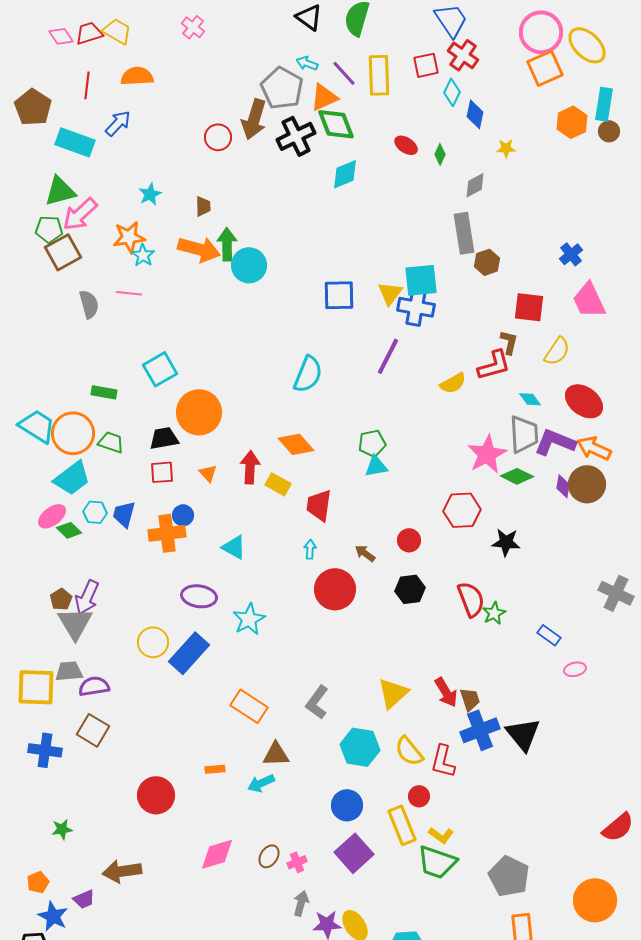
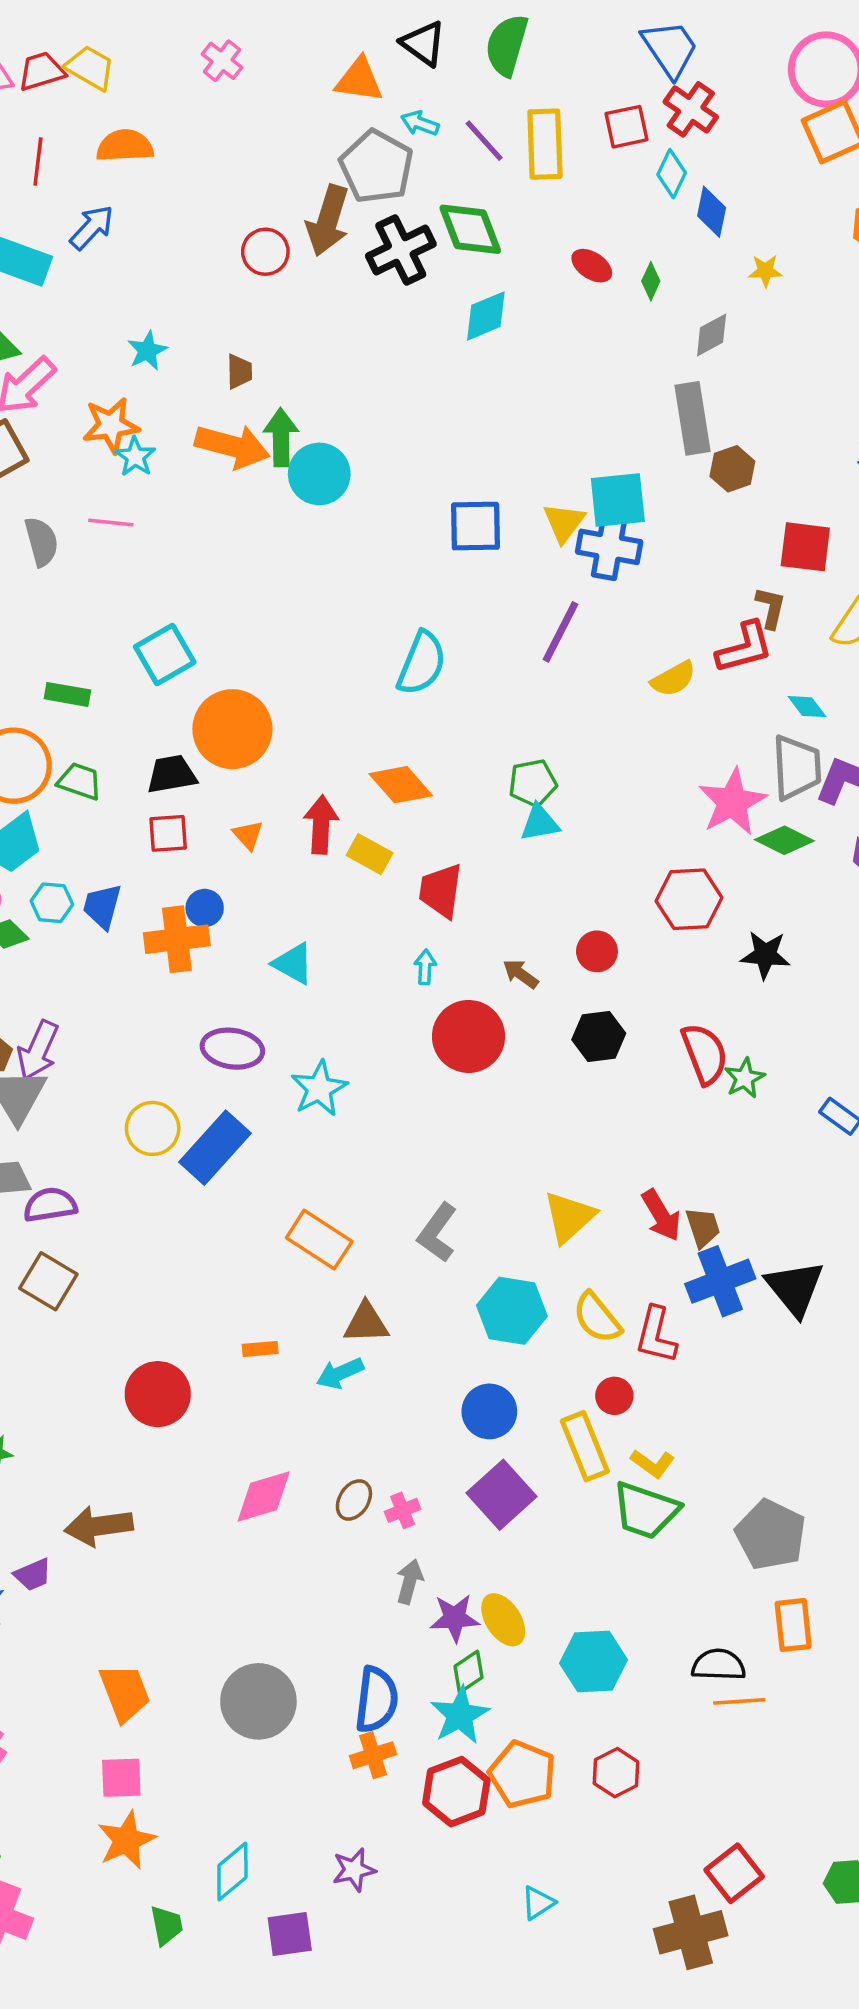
orange triangle: (324, 97) -> (359, 80), moved, turned 32

